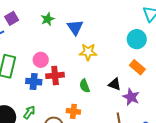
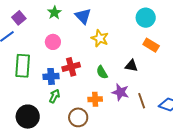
yellow star: (88, 52) -> (100, 38), turned 30
pink circle: (41, 60) -> (53, 42), moved
purple star: (131, 97) -> (120, 92), moved
green arrow: (29, 112) -> (54, 96), moved

